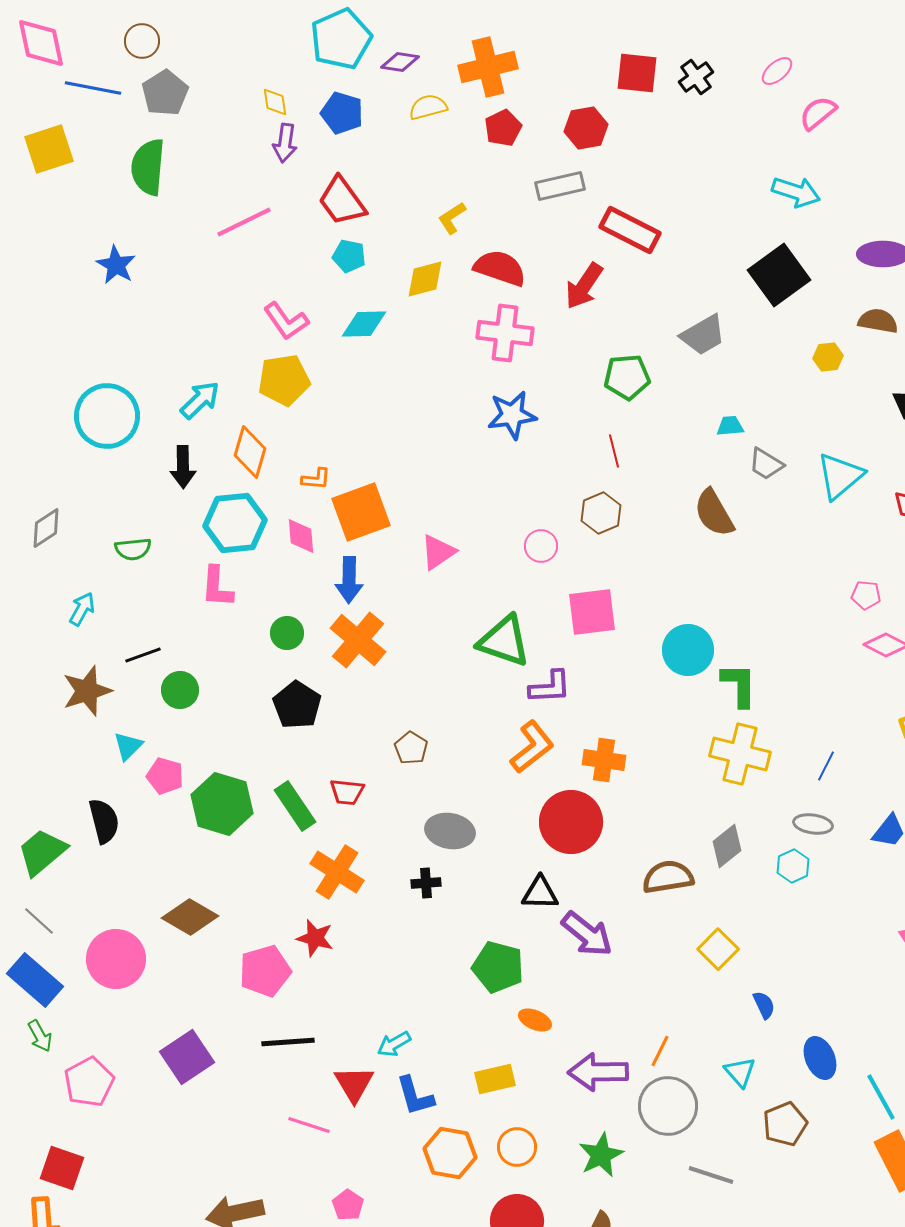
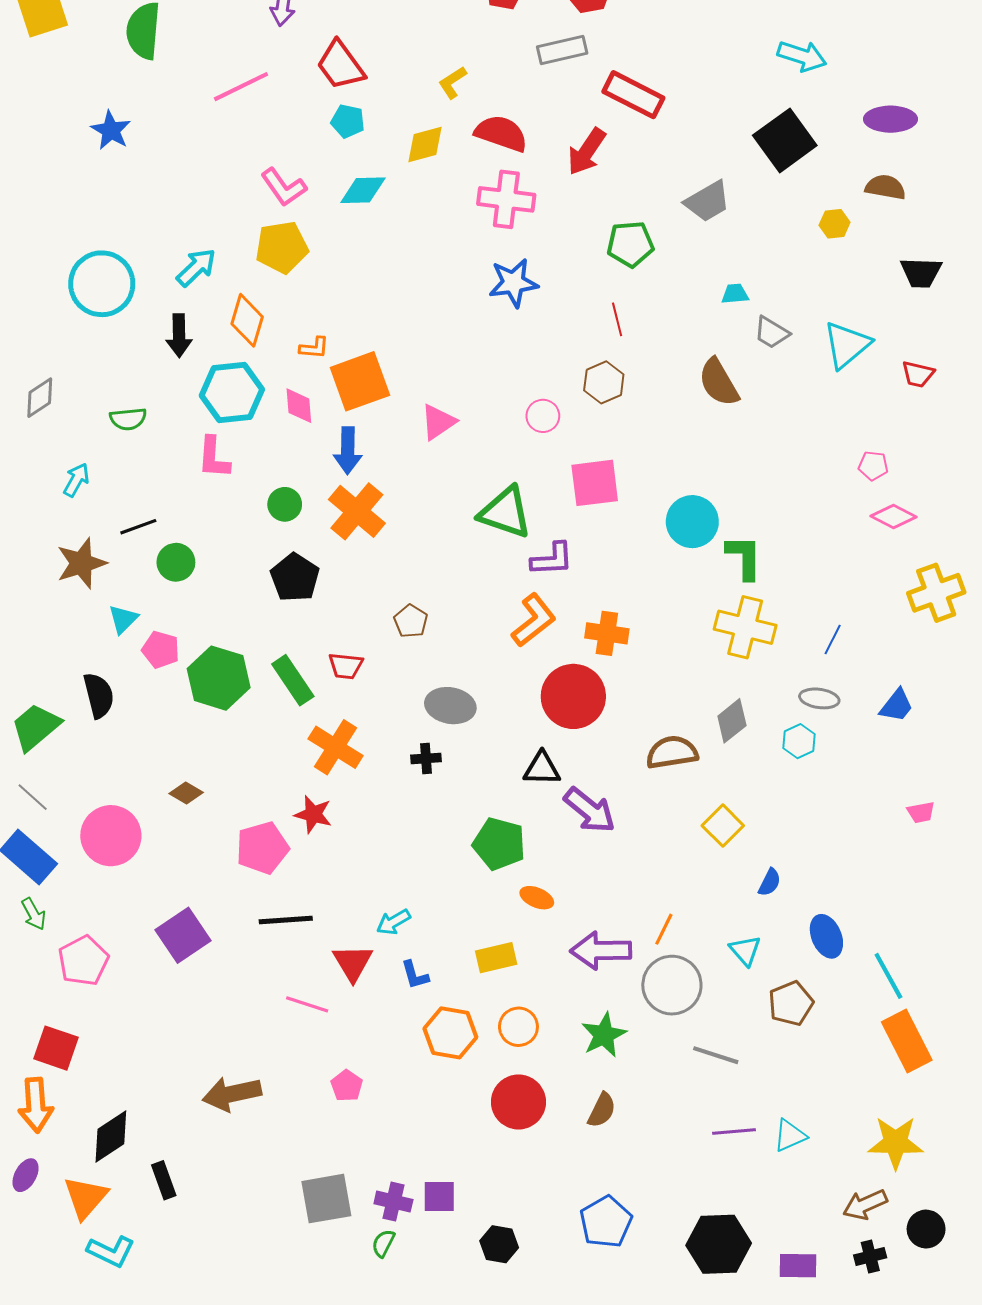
brown diamond: (190, 917) -> (186, 793), size x0.6
blue semicircle: (764, 1005) -> (770, 882), turned 52
blue L-shape: (415, 1096) -> (415, 975), size x0.7

